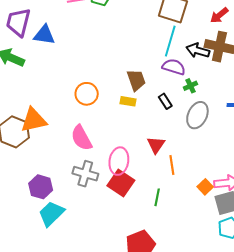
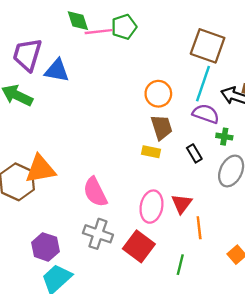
green cross: (190, 86) -> (224, 137), turned 32
orange circle: (87, 94) -> (158, 94), moved
pink ellipse: (119, 161) -> (151, 207), moved

